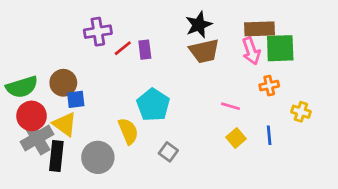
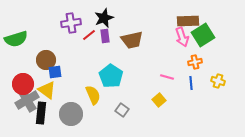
black star: (199, 25) -> (104, 18), moved
green square: (280, 48) -> (203, 35), turned -30
brown trapezoid: (204, 51) -> (132, 40), moved
green semicircle: (22, 87) -> (16, 39), moved
blue line: (269, 135) -> (191, 83), moved
yellow square: (236, 138) -> (159, 100), moved

